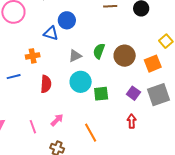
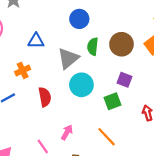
blue circle: (67, 20) -> (79, 19), moved
gray triangle: (75, 56) -> (68, 58), size x1.5
purple square: (133, 93) -> (125, 80), moved
green square: (101, 94) -> (113, 101), moved

